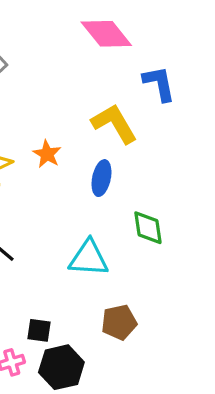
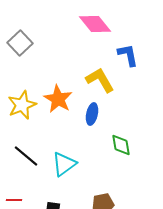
orange star: (47, 154) -> (58, 99), size x1.6
cyan triangle: (89, 258) -> (64, 164), moved, turned -40

